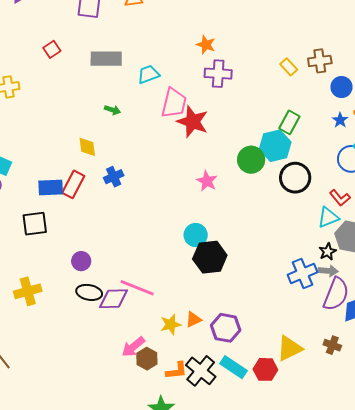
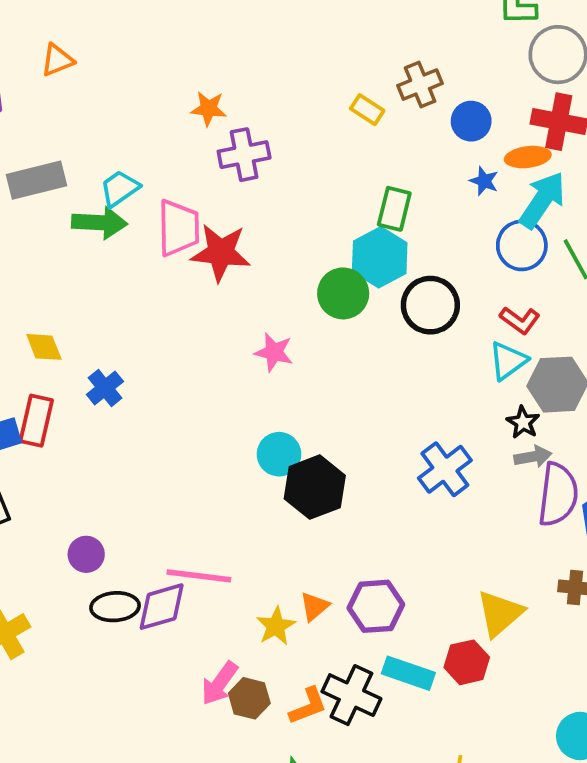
green arrow: (112, 110) -> (100, 223), moved, size x1.8
blue cross: (302, 273) -> (445, 469), moved

